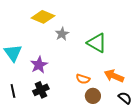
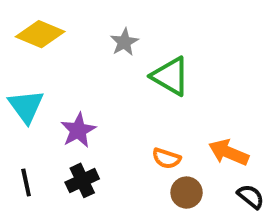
yellow diamond: (43, 17) -> (40, 34), moved
gray star: (62, 34) -> (124, 42), moved
green triangle: (97, 43) -> (170, 76), moved

